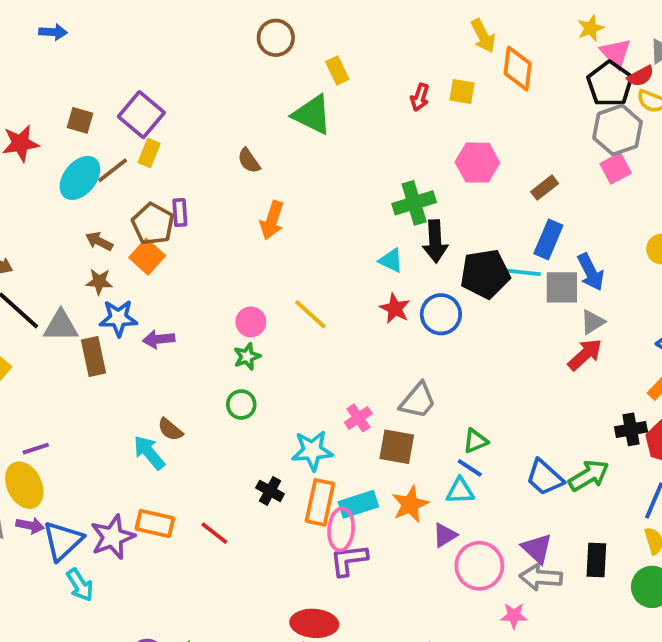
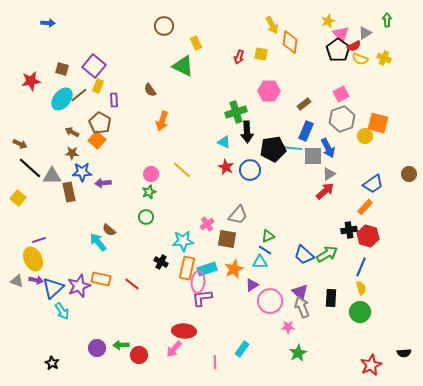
gray hexagon: (618, 130) -> (342, 119), moved
purple rectangle: (180, 213) -> (114, 100), moved
gray arrow: (541, 577) -> (302, 307), turned 65

